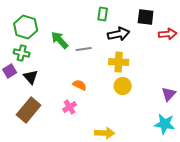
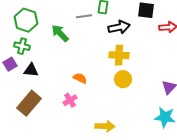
gray line: (84, 49) -> (84, 16), moved
black triangle: (31, 77) -> (31, 70), turned -42

